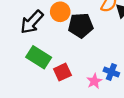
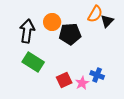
black arrow: (32, 22) -> (27, 31), turned 145
red square: (62, 72) -> (64, 80), moved

